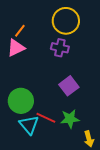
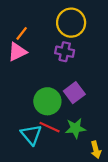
green circle: (21, 101) -> (47, 101), moved

